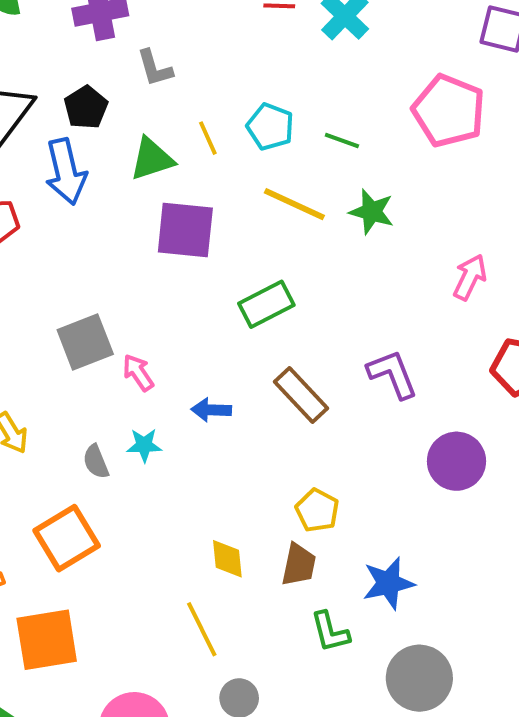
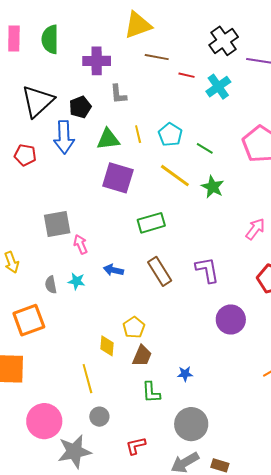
yellow pentagon: (317, 510) -> (134, 327), moved
blue star: (388, 583) -> (185, 374), size x0.6

